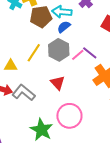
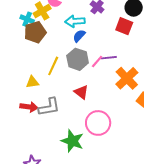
brown pentagon: (41, 17) -> (35, 32), moved
purple line: (90, 53) -> (109, 58), turned -35
gray L-shape: (24, 93) -> (49, 107), turned 140

